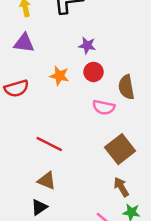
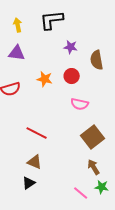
purple star: (87, 45) -> (71, 47), moved
brown semicircle: (126, 87) -> (97, 60), moved

